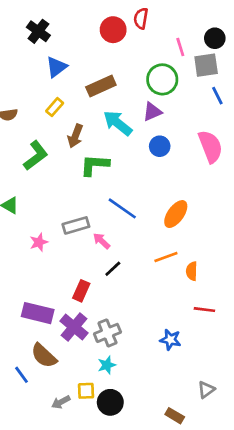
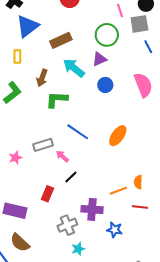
blue triangle: (56, 67) -> (27, 26), size x1.4
yellow rectangle: (55, 107) -> (17, 57), moved, turned -40
orange line: (166, 257) -> (118, 191), moved
orange semicircle: (192, 271) -> (138, 182), moved
purple cross: (74, 327) -> (92, 209), moved, turned -35
cyan star: (107, 365) -> (78, 249), moved

